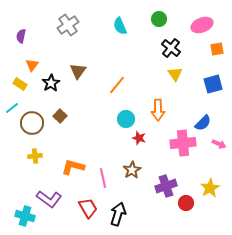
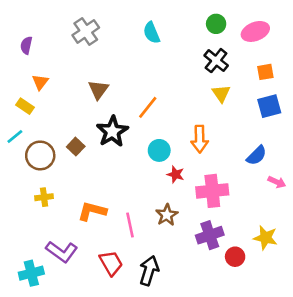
green circle: (159, 19) -> (216, 24), moved
orange square: (217, 49) -> (265, 72), moved
black star: (51, 83) -> (112, 131), moved, size x1.4
pink cross: (183, 143) -> (212, 191), moved
yellow star: (210, 188) -> (265, 238), turned -30
cyan cross: (25, 216) -> (31, 273), turned -30

